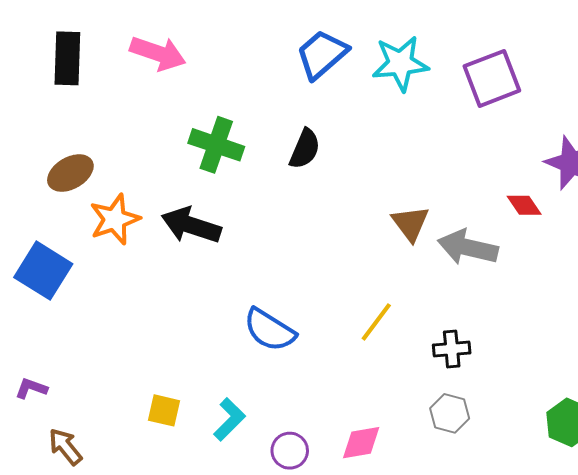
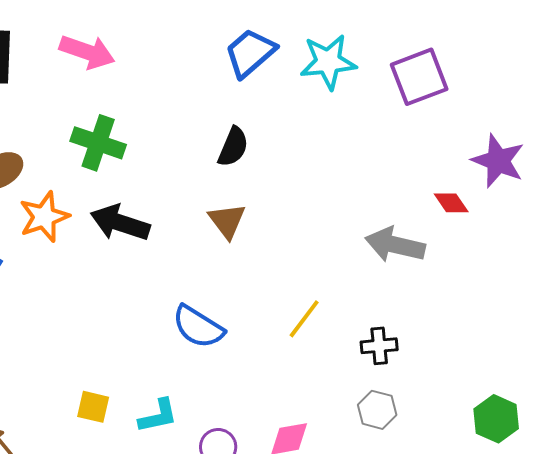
green cross: (216, 145) -> (98, 143), moved
brown triangle: (410, 223) -> (227, 221), moved
cyan L-shape: (229, 419) -> (158, 416), turned 33

